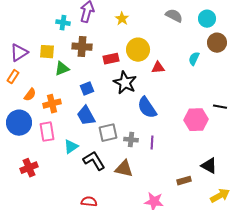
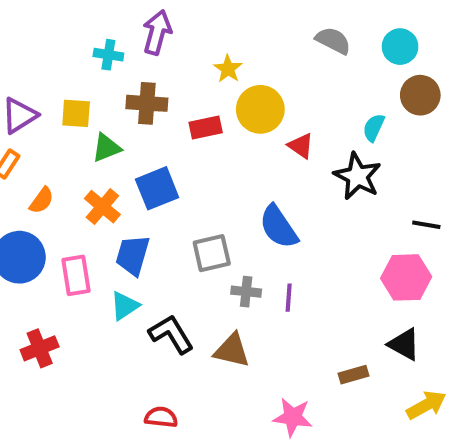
yellow star: (122, 19) -> (228, 69), moved
red triangle: (158, 68) -> (301, 146), turned 40
black star: (125, 83) -> (357, 176), moved
blue square: (87, 89) -> (157, 188), size x1.5
orange cross: (52, 104) -> (102, 207), moved, turned -36
blue trapezoid: (86, 116) -> (133, 255), moved, turned 45
pink hexagon: (196, 120) -> (406, 277), moved
gray square: (108, 133) -> (212, 253), moved

